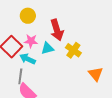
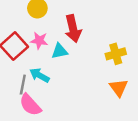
yellow cross: (73, 50) -> (116, 54), moved, turned 35
cyan arrow: (28, 59) -> (40, 75), moved

